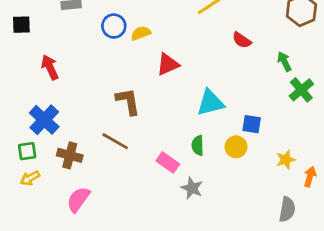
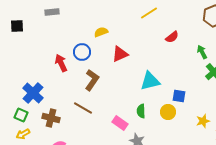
blue circle: (114, 26) -> (82, 52), moved
red semicircle: (242, 40) -> (172, 37), turned -72
red arrow: (50, 67) -> (61, 63), moved
brown L-shape: (128, 101) -> (92, 80), turned 45
green square: (27, 151) -> (21, 115), turned 32

